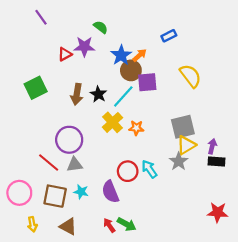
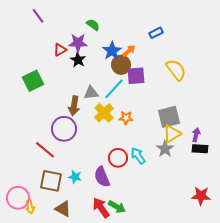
brown arrow: (77, 94) -> (74, 106), moved
black star: (98, 94) -> (78, 60), moved
gray triangle: (75, 165) -> (91, 93), moved
pink circle: (19, 193) -> (18, 198), moved
red arrow: (109, 225) -> (101, 208), size x1.5

